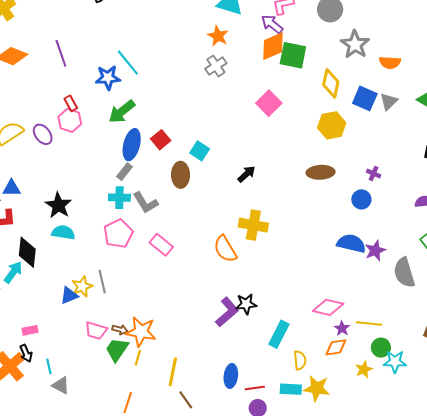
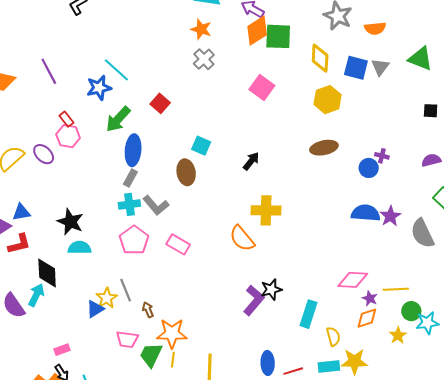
red square: (161, 140) -> (160, 103), moved
purple cross: (374, 173) -> (382, 156), moved
brown arrow: (120, 330) -> (148, 310), moved, turned -119

